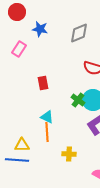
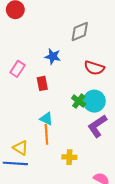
blue star: (40, 29) -> (53, 56), moved
pink rectangle: (19, 49) -> (17, 69), moved
yellow triangle: (22, 145) -> (21, 148), turned 35

